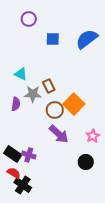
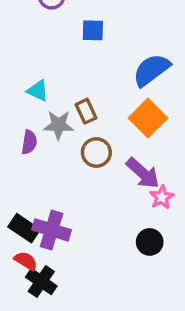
blue semicircle: (87, 39) -> (151, 70), moved
orange square: (74, 104) -> (148, 118), moved
purple arrow: (59, 134) -> (143, 173), moved
purple cross: (29, 155) -> (52, 230), size x1.5

